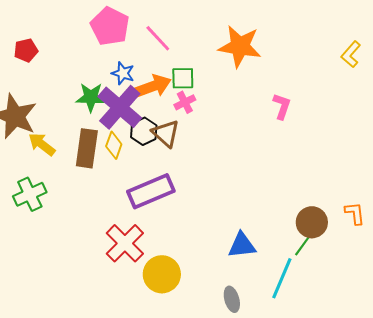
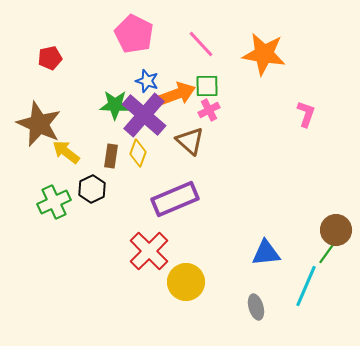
pink line: (158, 38) -> (201, 44), moved
black hexagon: (144, 131) -> (92, 189), moved
brown rectangle: (87, 148) -> (111, 156), size x0.6

